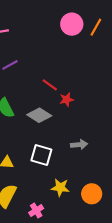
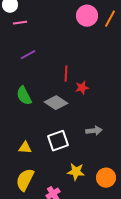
red line: (50, 85) -> (66, 74), turned 56
white square: (41, 155) -> (58, 141), turned -35

